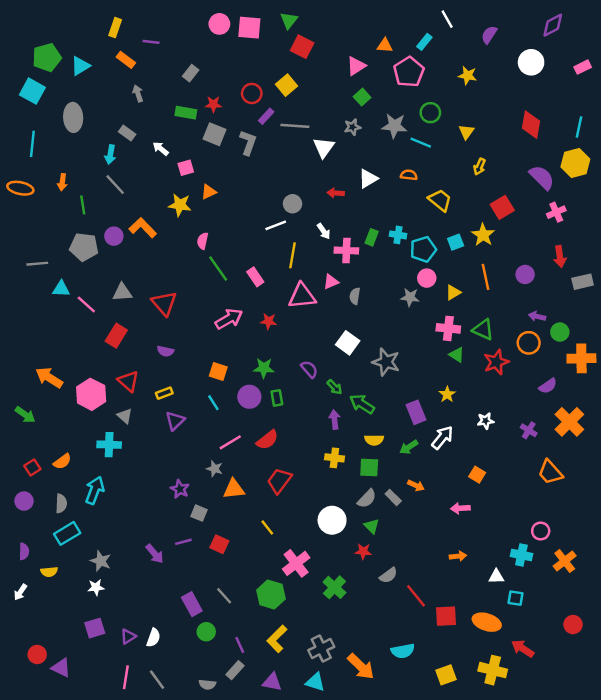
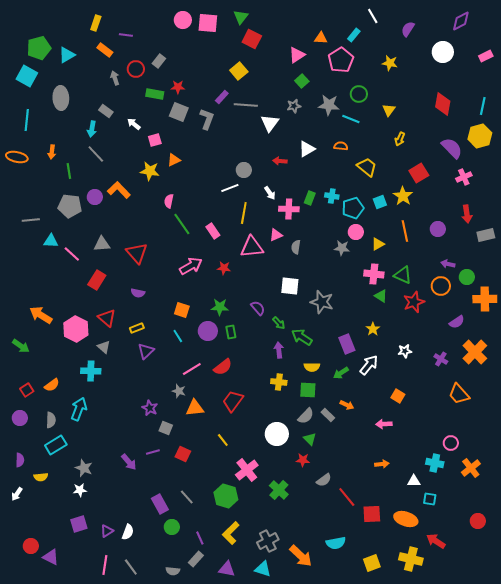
red circle: (252, 93) -> (136, 69), moved
white square: (348, 343) -> (290, 286), turned -30

